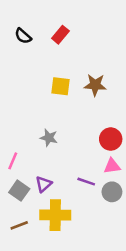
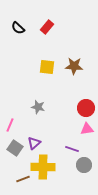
purple line: (86, 182) -> (72, 149), moved
gray circle: (112, 192) -> (84, 165), moved
brown line: (19, 225) -> (23, 179), moved

